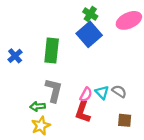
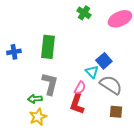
blue square: (89, 34) -> (104, 61), moved, size x0.7
blue cross: (15, 56) -> (14, 52), turned 32
gray semicircle: (119, 91) -> (111, 85), size x1.6
cyan triangle: (102, 92) -> (92, 72), moved

